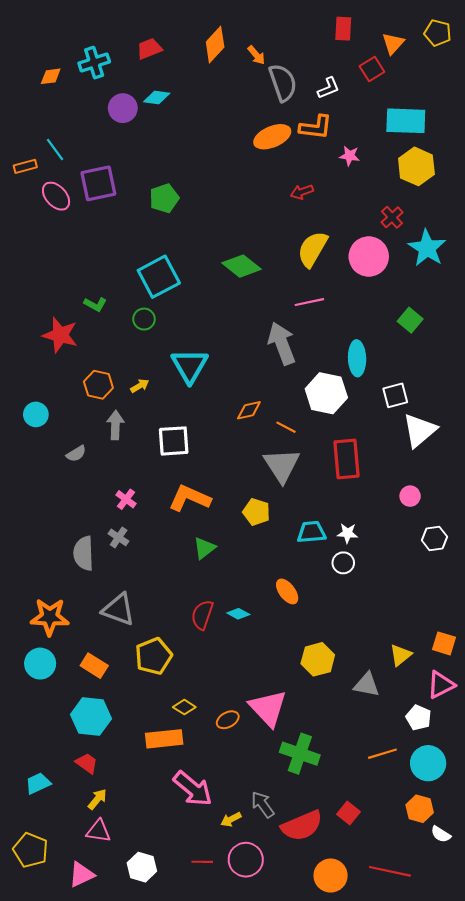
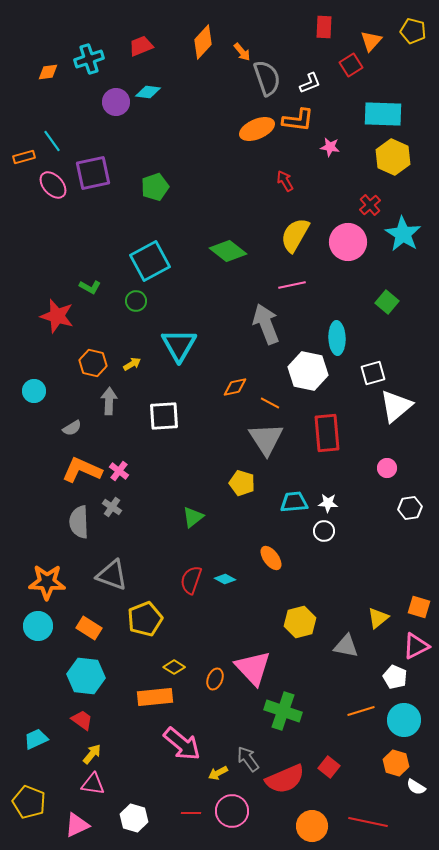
red arrow: (302, 192) -> (285, 181), turned 80
orange L-shape: (190, 498) -> (82, 470), moved
orange ellipse: (228, 720) -> (215, 679), turned -40

